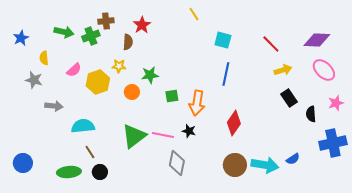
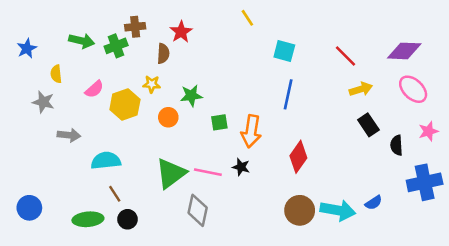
gray diamond: (177, 163) -> (198, 210), moved

